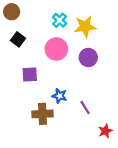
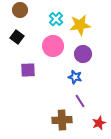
brown circle: (12, 12) -> (20, 10), moved
blue star: (60, 96) -> (75, 77), moved
brown cross: (42, 114) -> (62, 120), moved

